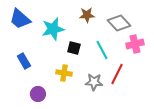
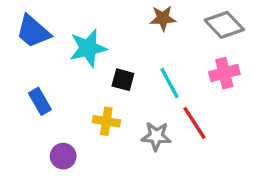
brown star: (87, 15) -> (163, 18), moved
gray diamond: (119, 23) -> (224, 25), moved
red line: (117, 74) -> (194, 123), turned -60

